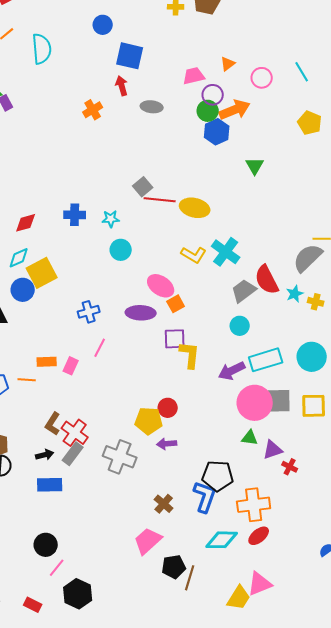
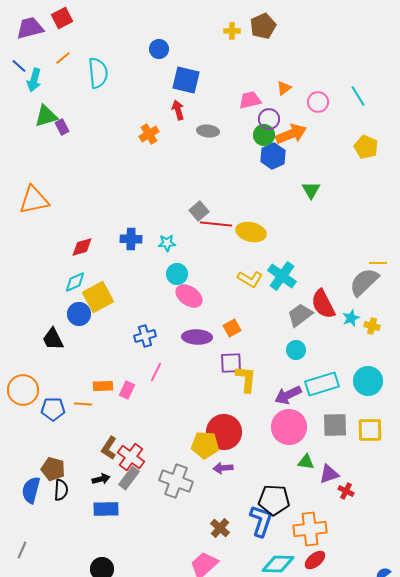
pink ellipse: (161, 286) -> (189, 296), moved
pink circle: (255, 403) -> (289, 427), moved
red circle: (168, 408) -> (224, 432), size x1.8

